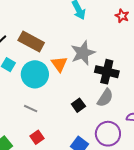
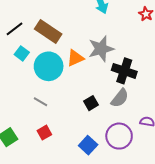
orange triangle: (59, 64) -> (75, 58), turned 36

